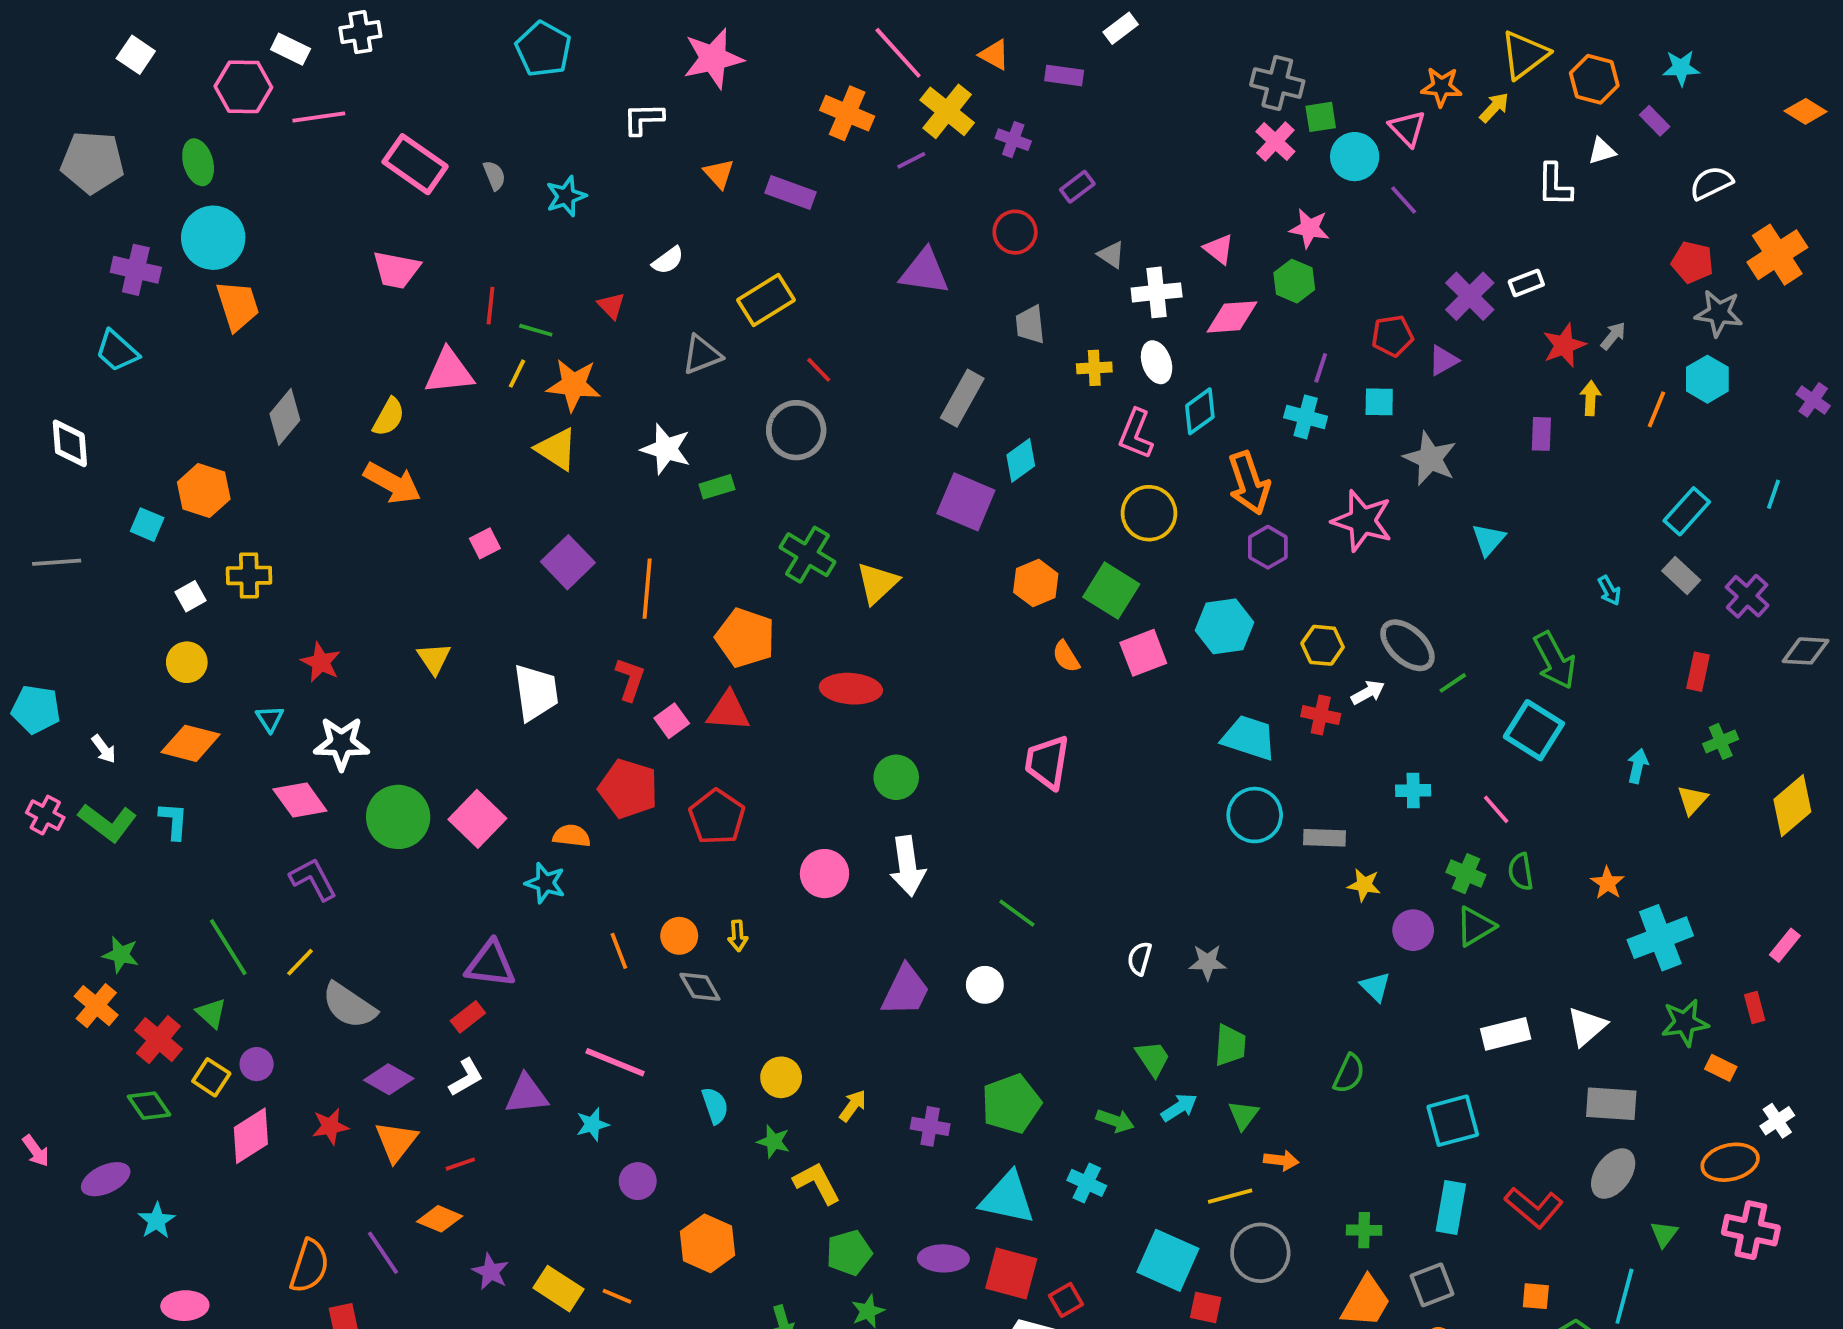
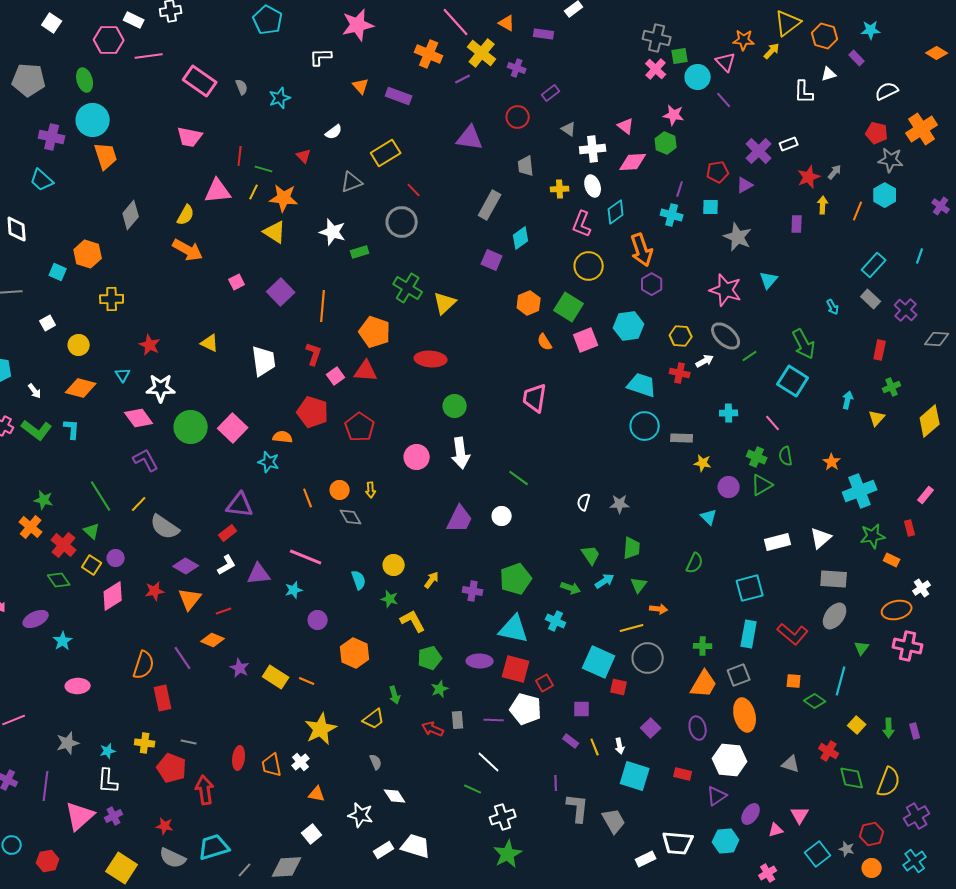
purple square: (966, 502) -> (492, 260), size x0.7
pink star: (1362, 521) -> (726, 290), moved
white square: (191, 596) -> (48, 323), moved
yellow triangle: (434, 658) -> (210, 343), turned -30

